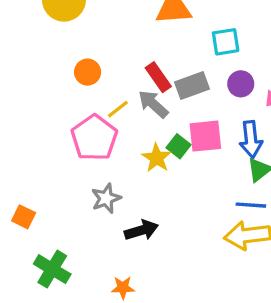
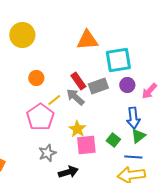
cyan square: (226, 42) -> (118, 60), size x1.5
pink square: (205, 136) -> (86, 145), moved
green square: (178, 146) -> (113, 140), moved

